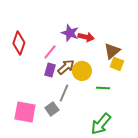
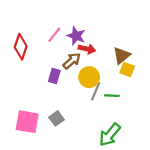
red arrow: (86, 37) -> (87, 49), moved
pink line: (50, 52) -> (54, 35), moved
brown arrow: (66, 67) -> (72, 61), moved
gray line: (64, 93) -> (96, 91), moved

